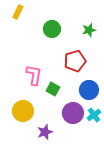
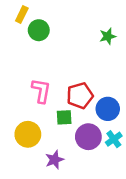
green circle: (52, 29) -> (39, 30), moved
red pentagon: (75, 61) -> (80, 96), moved
green square: (53, 89) -> (64, 117), moved, turned -32

